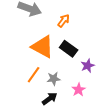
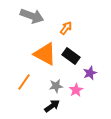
orange line: (34, 75) -> (24, 82), moved
pink star: (79, 90) -> (76, 90), moved

